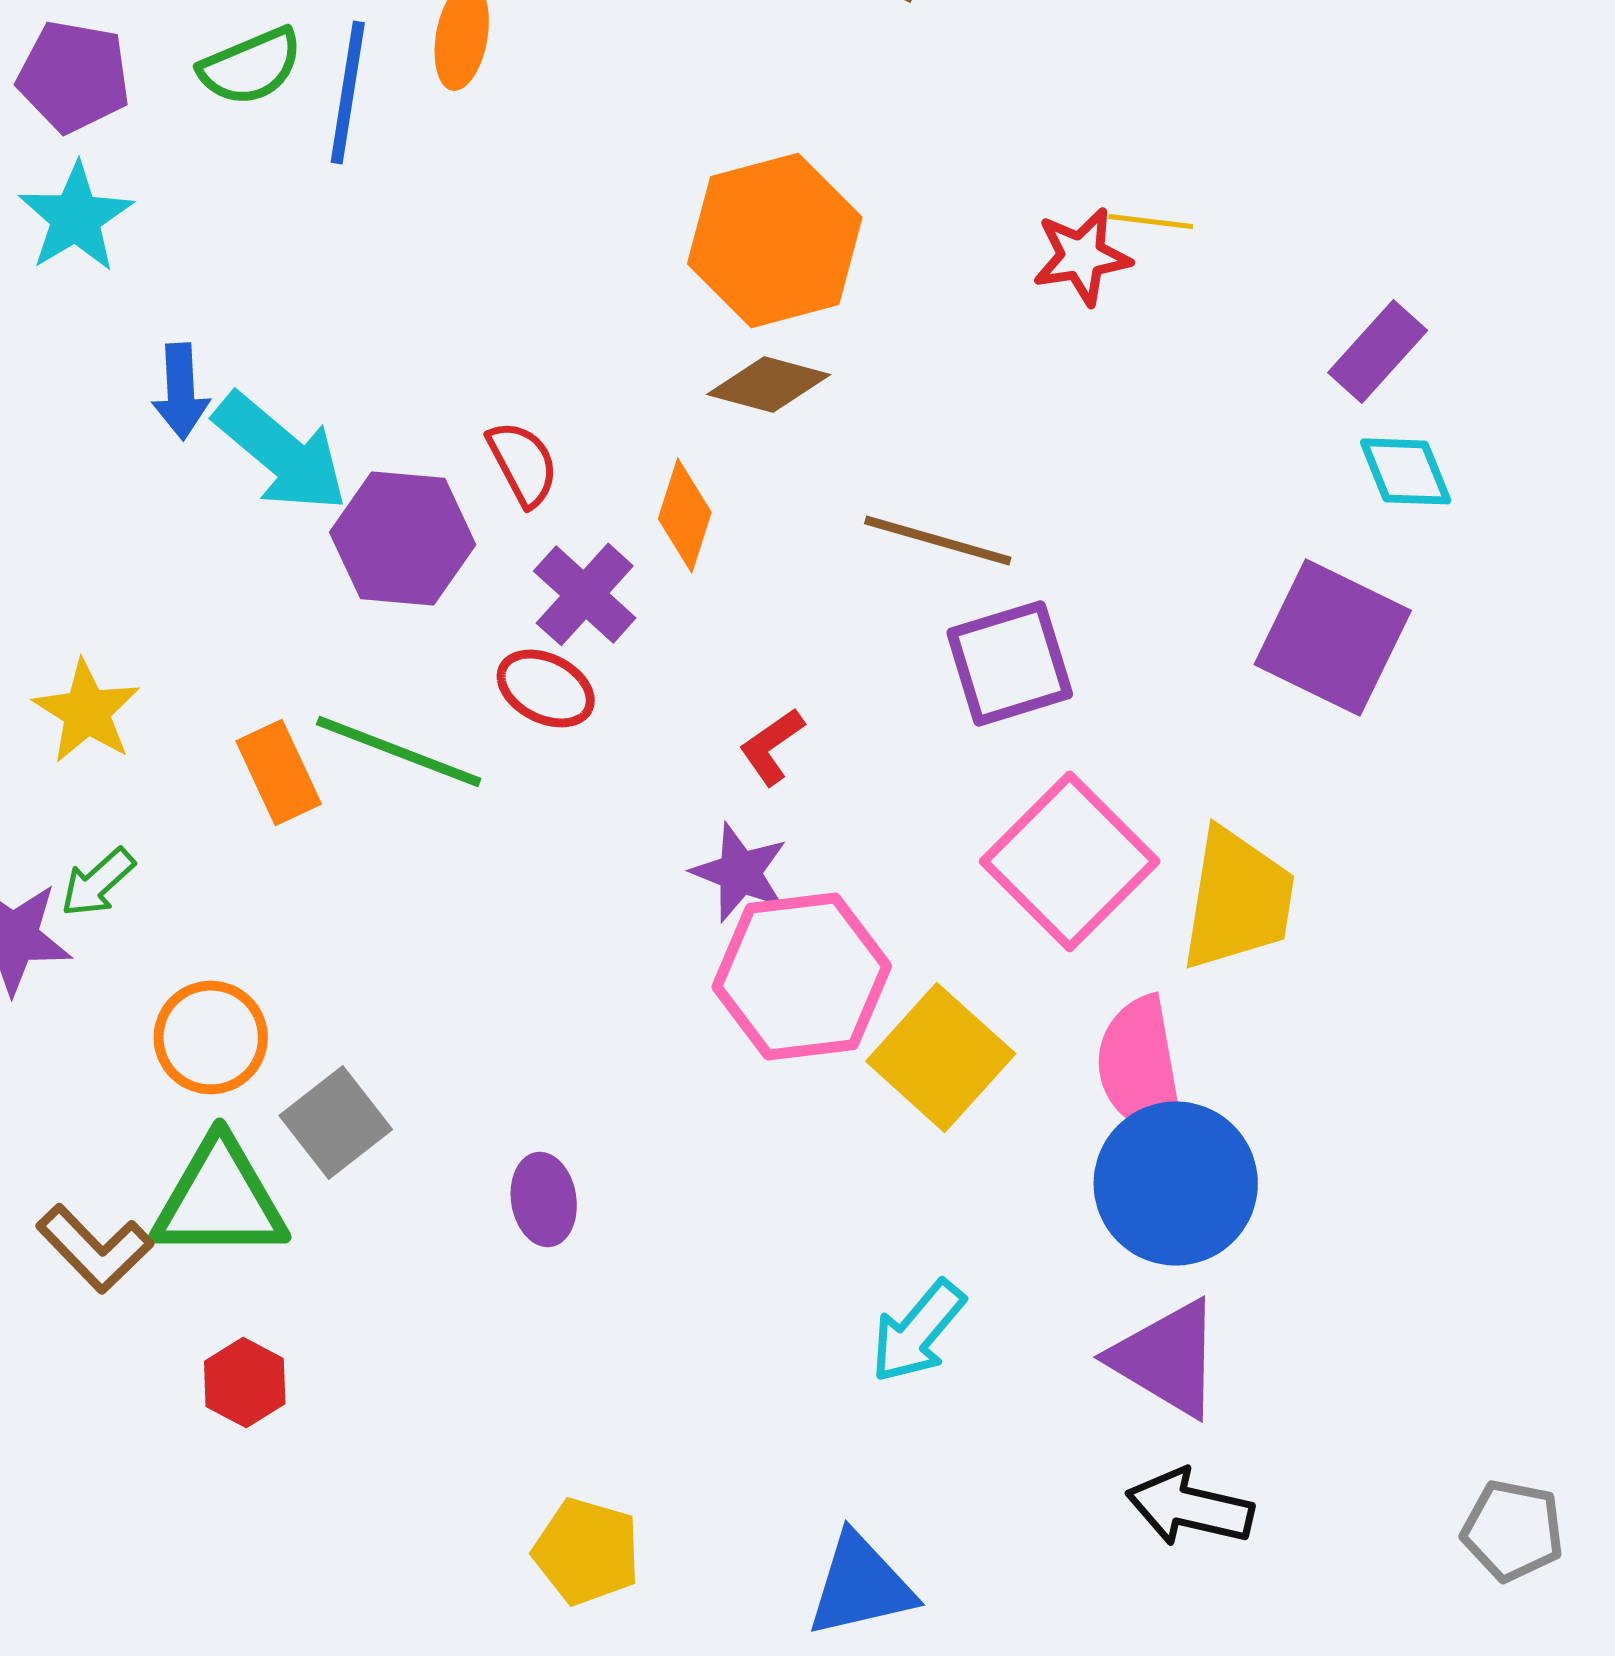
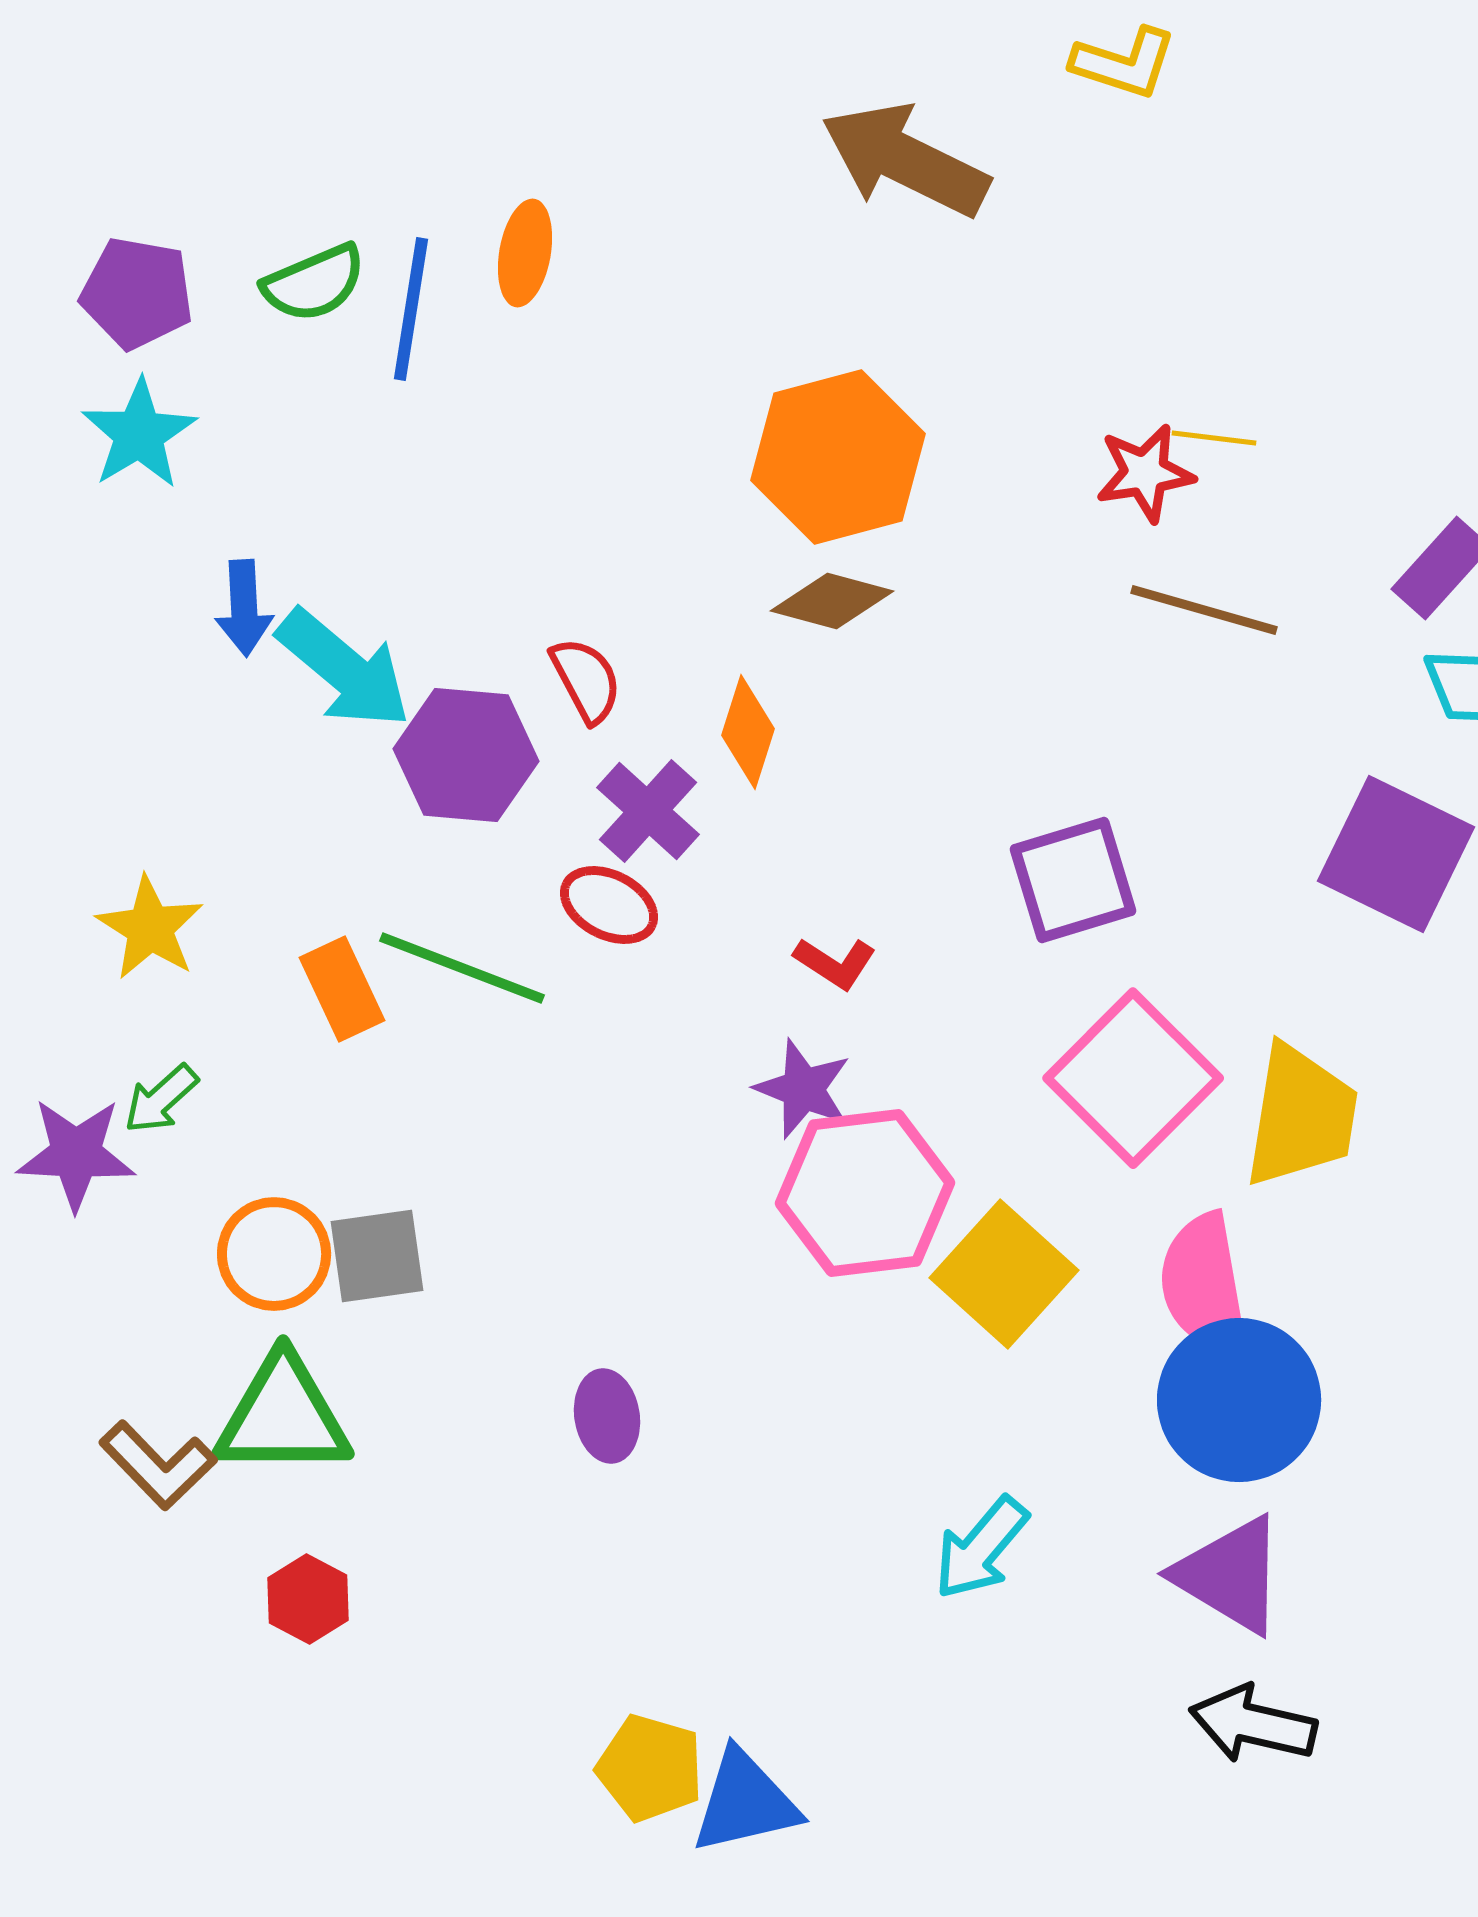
brown line: (938, 540) -> (1204, 610), moved
red L-shape: (772, 746) -> (835, 963), turned -112
gray square: (336, 1122) -> (377, 1256), moved, turned 30
blue triangle: (861, 1585) -> (745, 1802), moved

